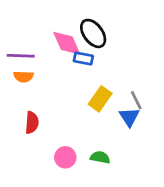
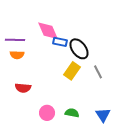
black ellipse: (93, 33) -> (79, 49), moved
blue triangle: (129, 117) -> (103, 115), moved
red semicircle: (32, 123) -> (23, 88), turned 91

